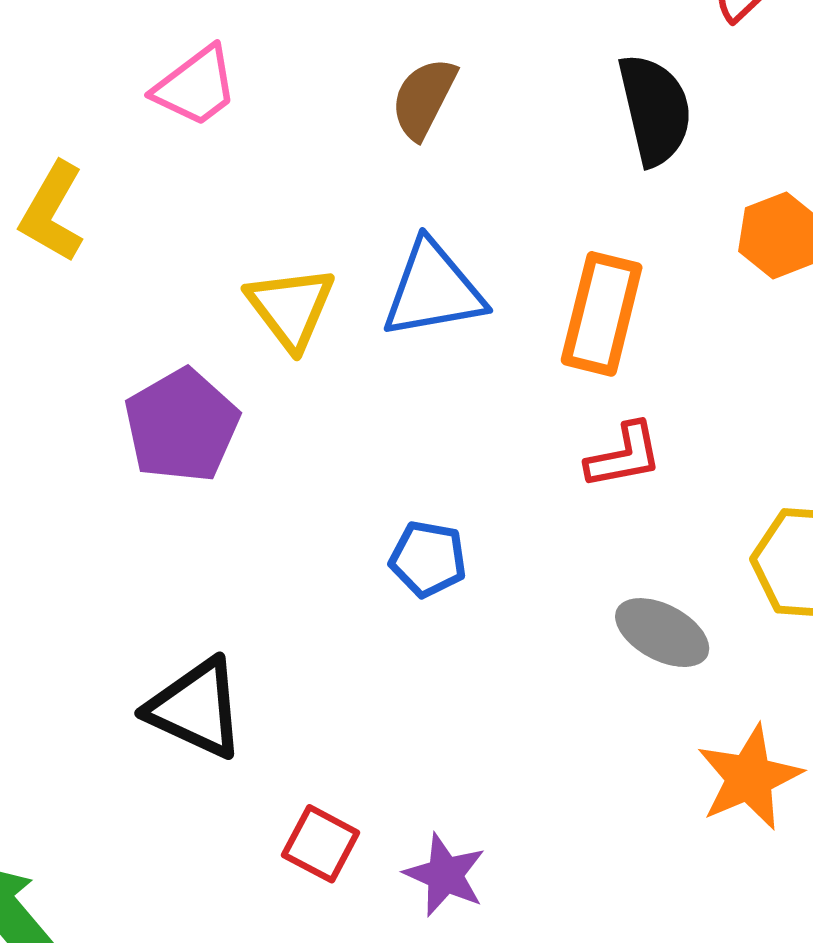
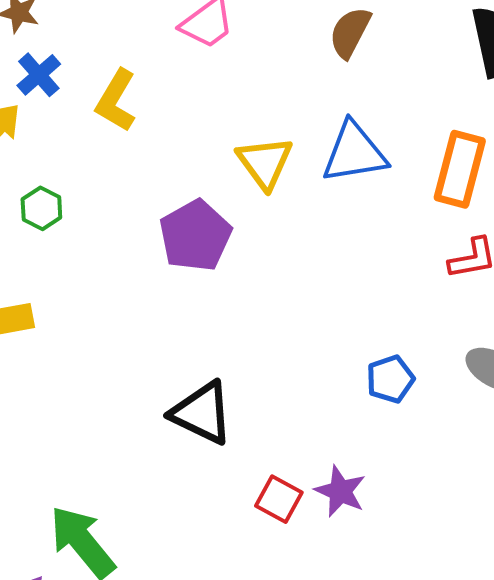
blue pentagon: (428, 559) -> (390, 379), moved, turned -30
purple star: (445, 875) -> (340, 491), moved

